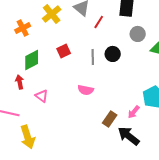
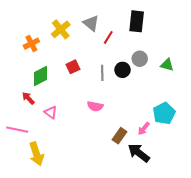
gray circle: (138, 34) -> (140, 59), moved
red arrow: (20, 82) -> (28, 98), turned -32

